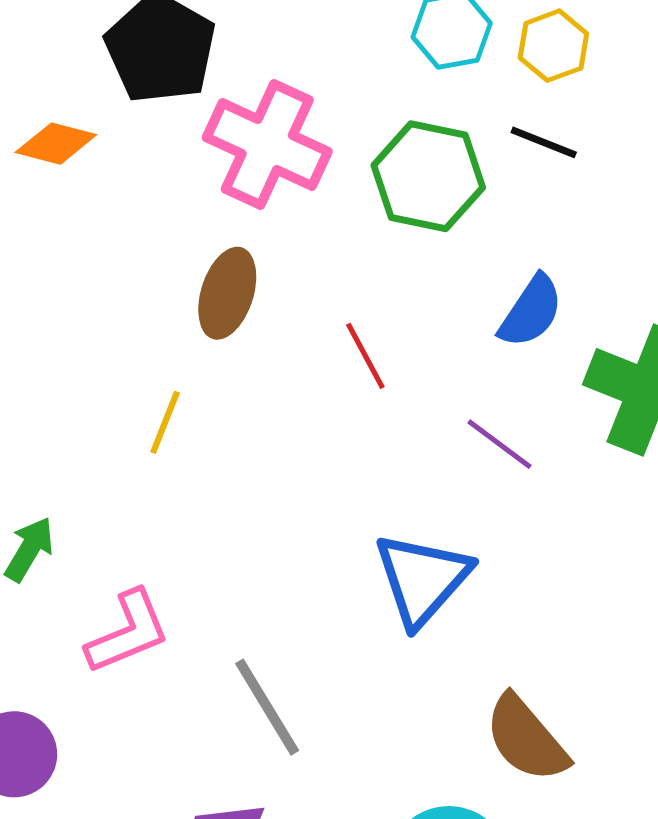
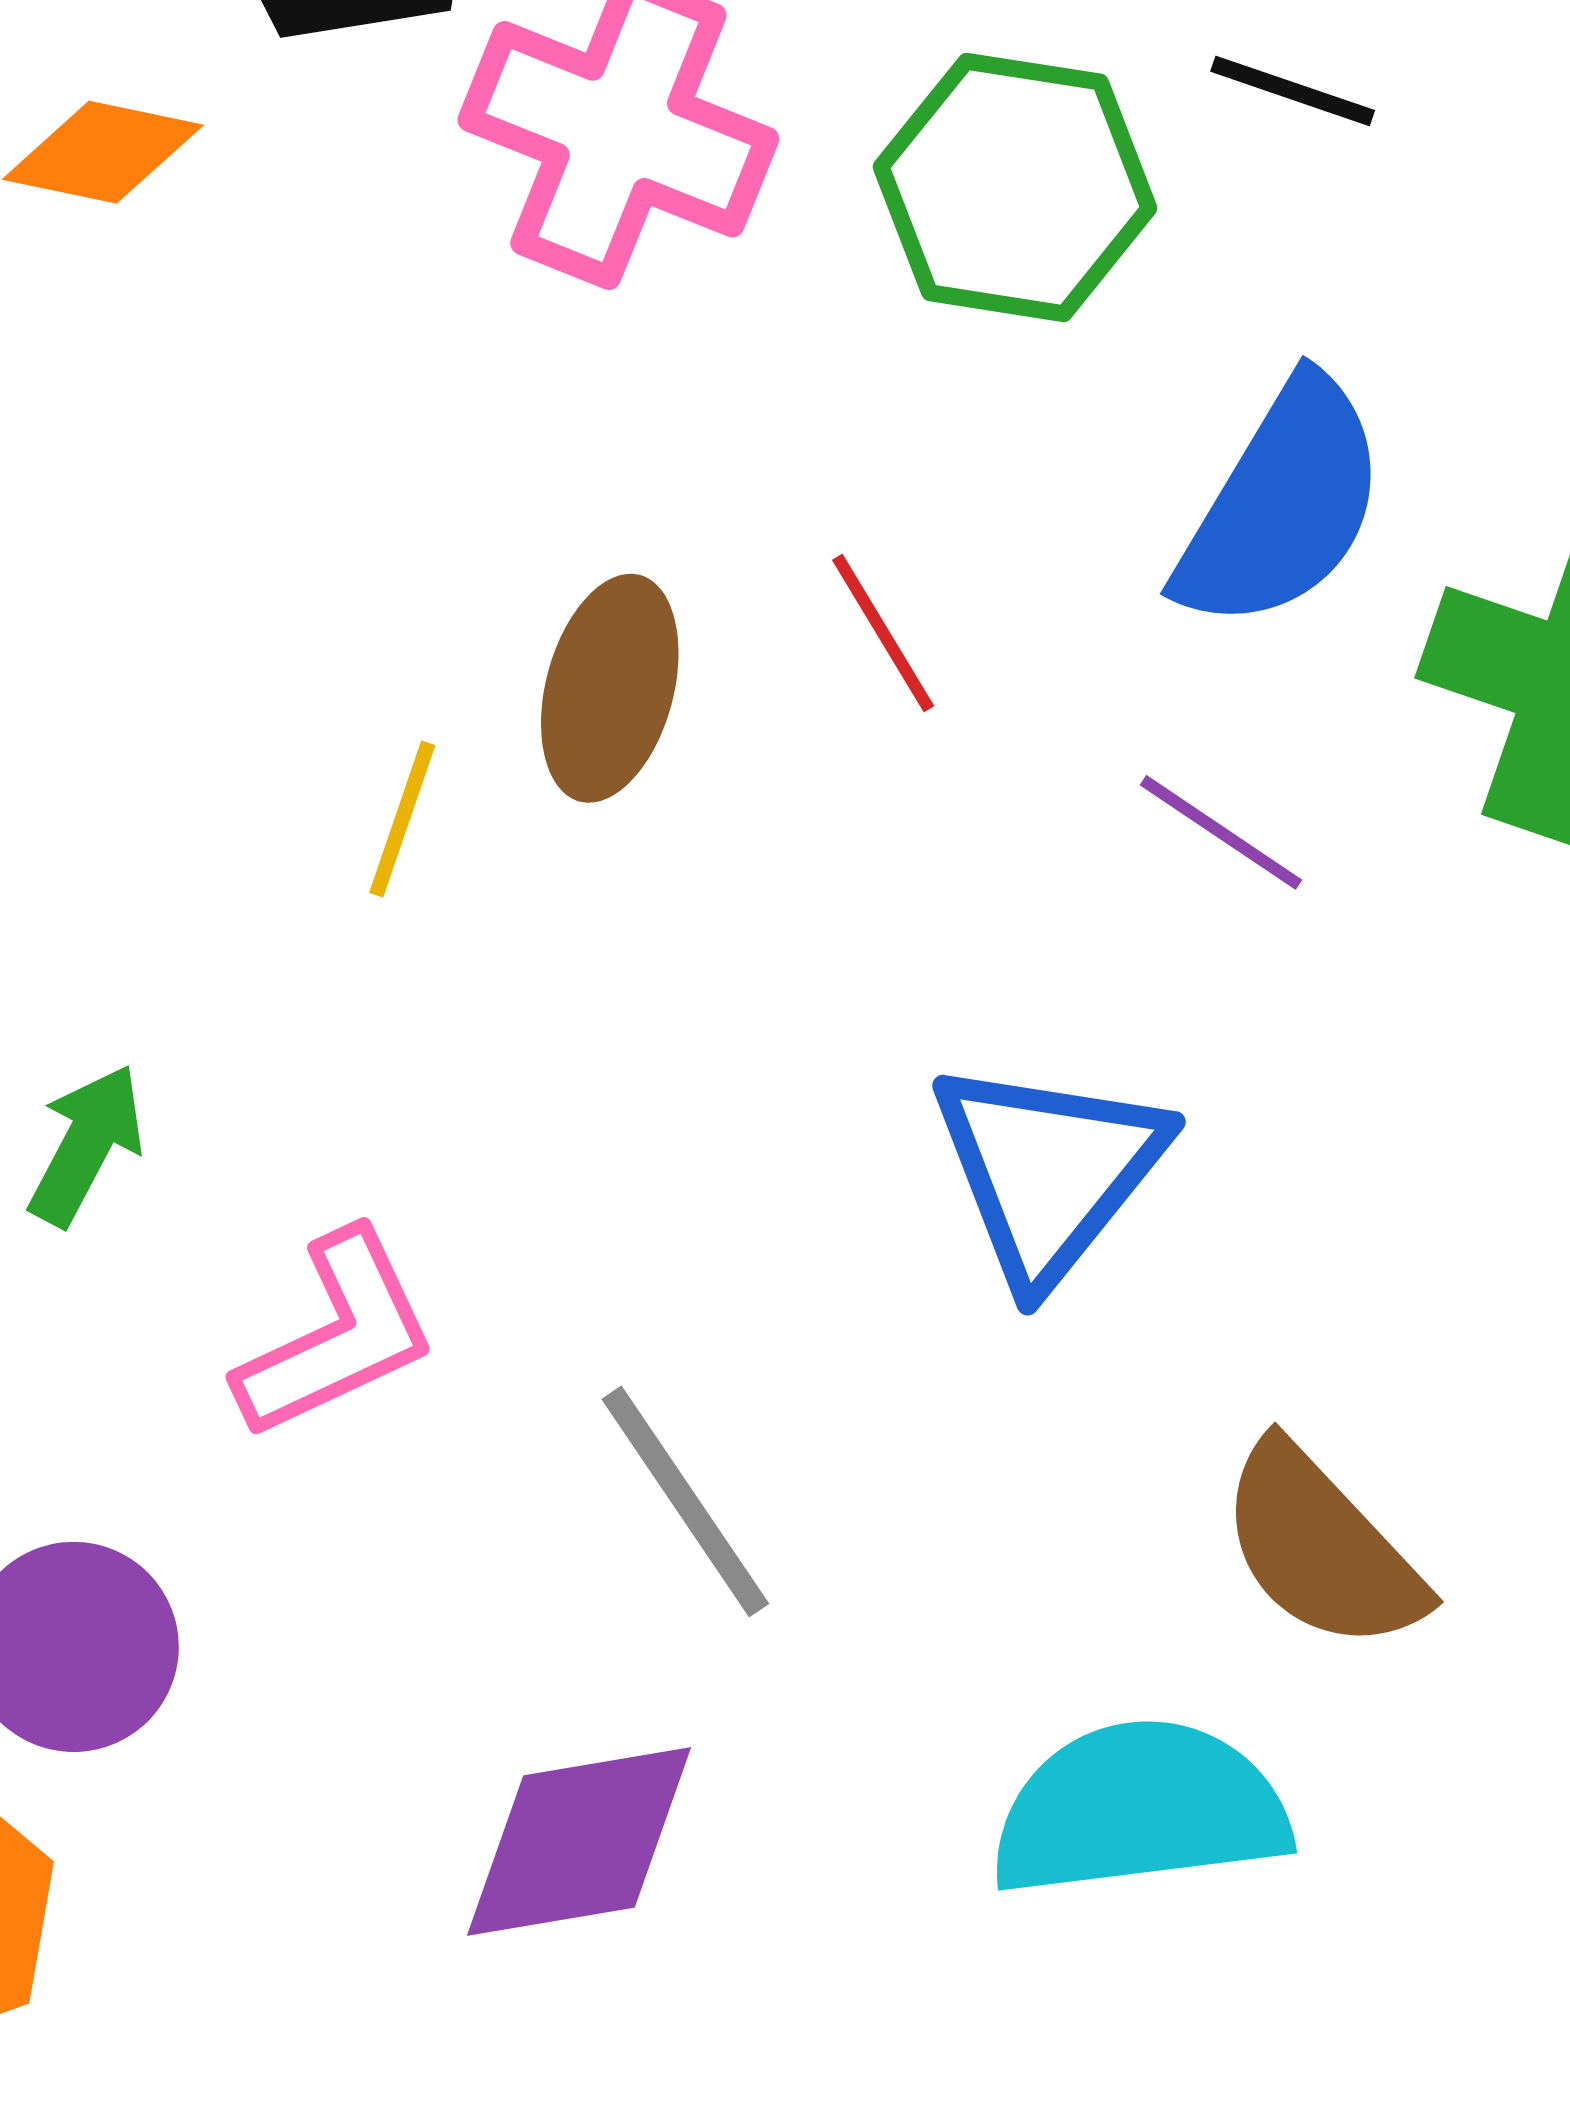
brown ellipse: (227, 293) -> (610, 688), moved
blue semicircle: (531, 311) -> (1282, 505), size x1.4

